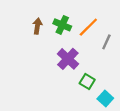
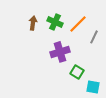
purple cross: (68, 59) -> (60, 52), turned 30
cyan square: (105, 98) -> (93, 87), turned -32

